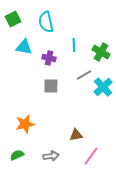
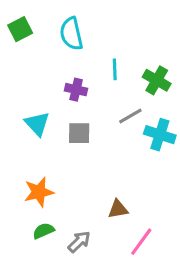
cyan triangle: (24, 47) -> (37, 124), moved, turned 36
cyan cross: (103, 87) -> (160, 135), turned -30
green semicircle: (17, 155) -> (43, 231), moved
gray arrow: (51, 156) -> (79, 242), turned -35

